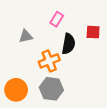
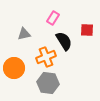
black semicircle: (68, 44) -> (64, 41), turned -42
orange circle: (16, 90) -> (14, 68), moved

